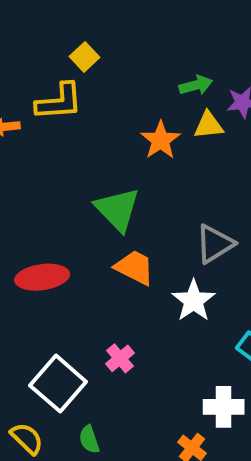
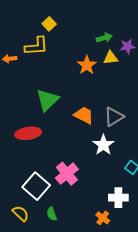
green triangle: (117, 209) -> (47, 100), moved, turned 30
orange trapezoid: (135, 267) -> (84, 115), moved
pink cross: (120, 358) -> (67, 174), size x1.6

